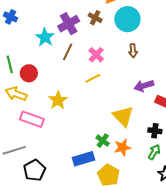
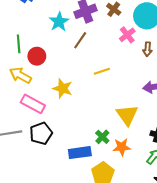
pink cross: (96, 55) -> (127, 35), moved
yellow star: (58, 100) -> (63, 88), turned -30
black pentagon: (34, 170) -> (41, 133), moved

